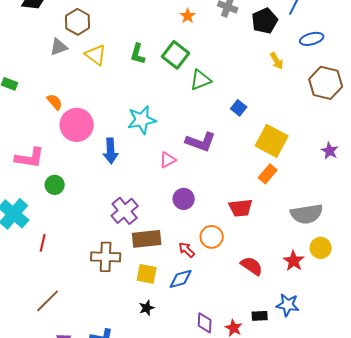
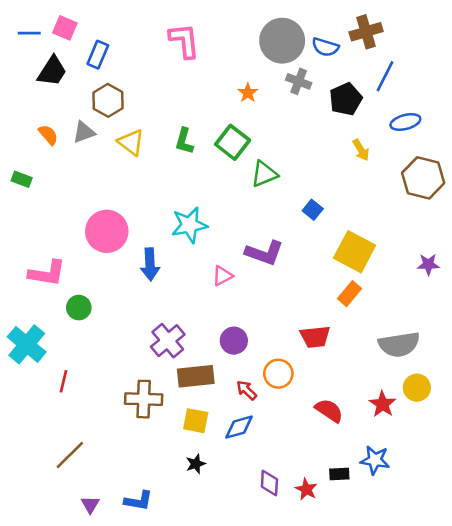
orange semicircle: (55, 102) -> (48, 135), moved
purple star: (330, 151) -> (428, 264), turned -30
purple circle: (184, 199) -> (234, 341), moved

